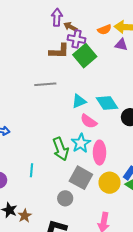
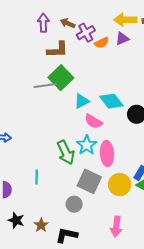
purple arrow: (57, 17) -> (43, 23), moved
orange semicircle: (104, 30) -> (102, 43), moved
purple cross: (76, 39) -> (86, 33), moved, turned -36
purple triangle: (121, 45) -> (122, 39), turned -32
green square: (85, 56) -> (61, 78), moved
brown star: (25, 216) -> (41, 225), moved

